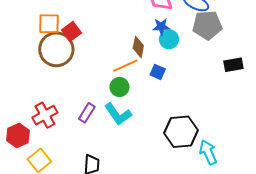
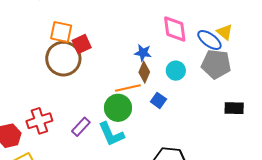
blue star: (161, 27) -> (143, 53), moved
green circle: (119, 87) -> (118, 108), size x1.4

